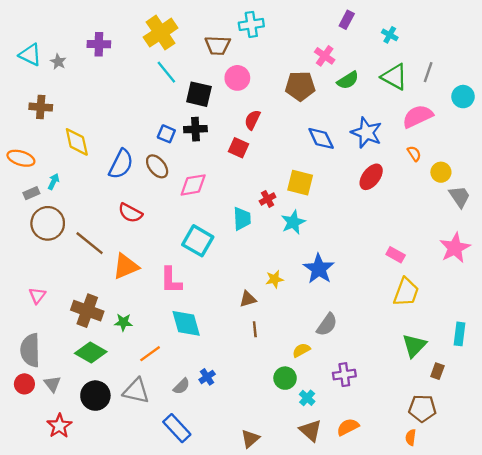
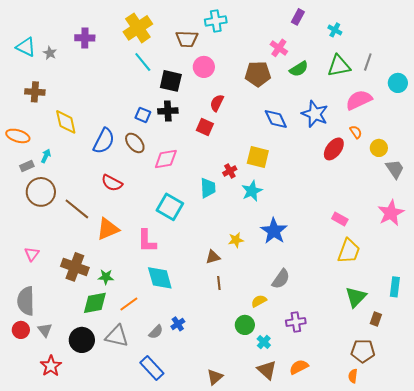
green triangle: (394, 77) -> (339, 66), turned -40
red ellipse: (371, 177) -> (334, 149), moved
green diamond: (91, 353) -> (95, 303), moved, turned -40

